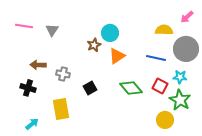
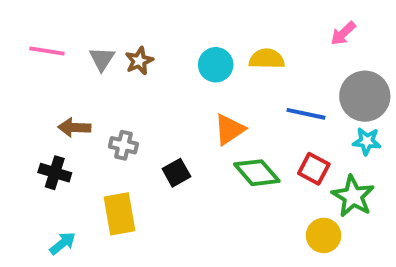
pink arrow: (187, 17) -> (343, 33), moved
yellow semicircle: (164, 30) -> (267, 59), moved
brown star: (94, 45) -> (139, 61), moved
orange triangle: (117, 56) -> (229, 129), moved
cyan star: (180, 77) -> (367, 141), moved

